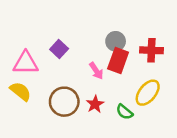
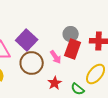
purple square: (59, 49) -> (27, 40), size x1.5
brown circle: (64, 102) -> (32, 63), moved

